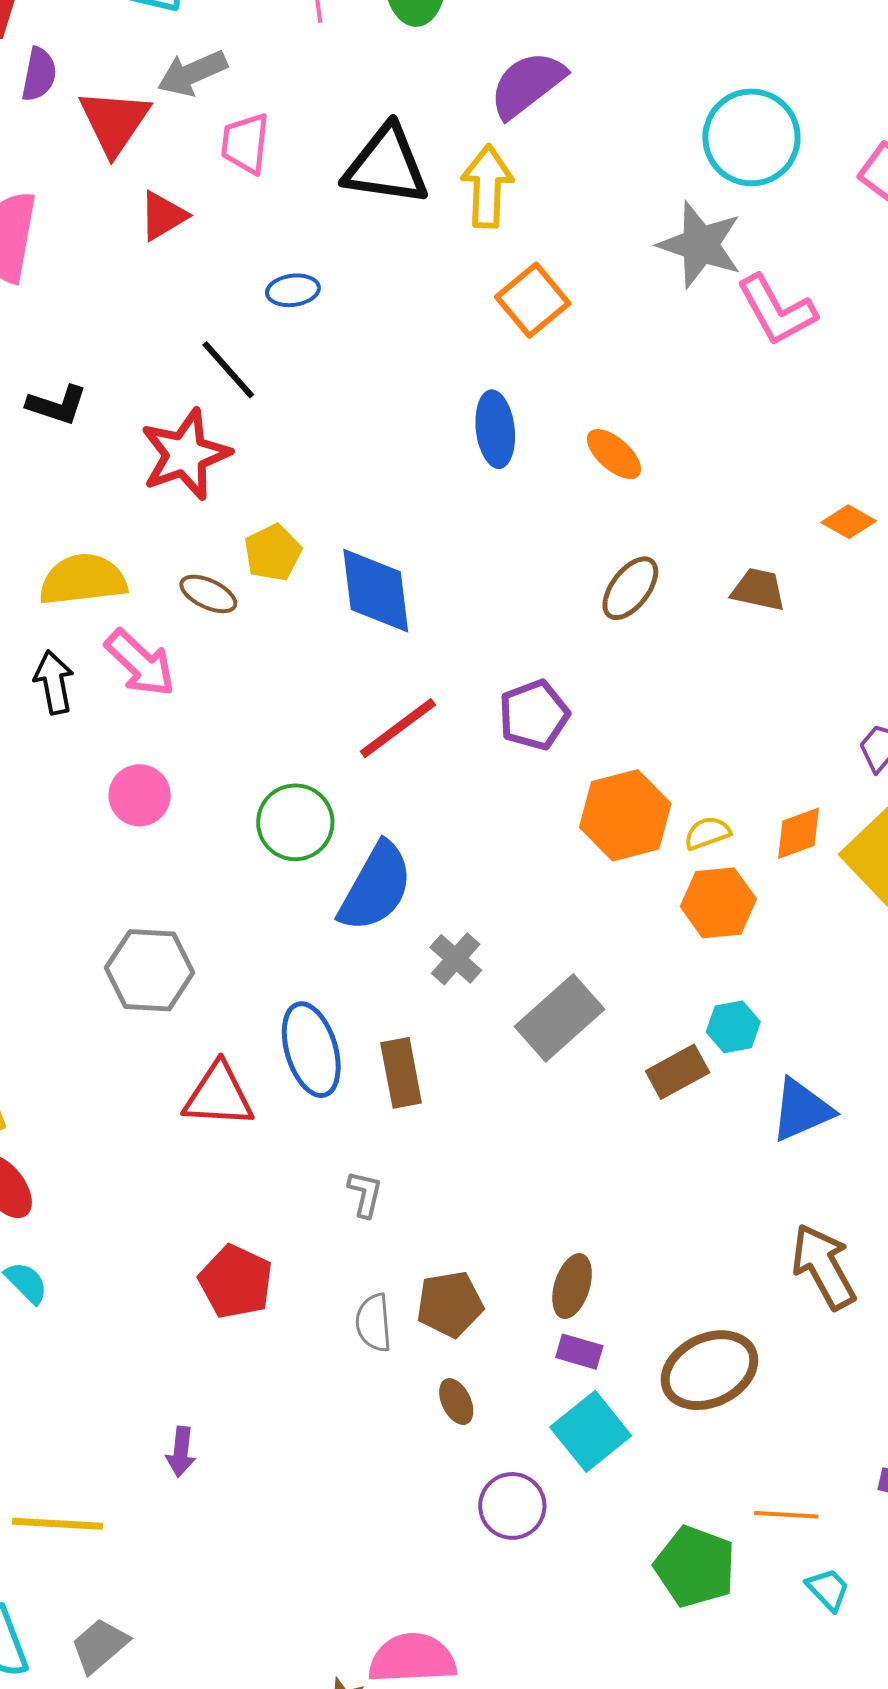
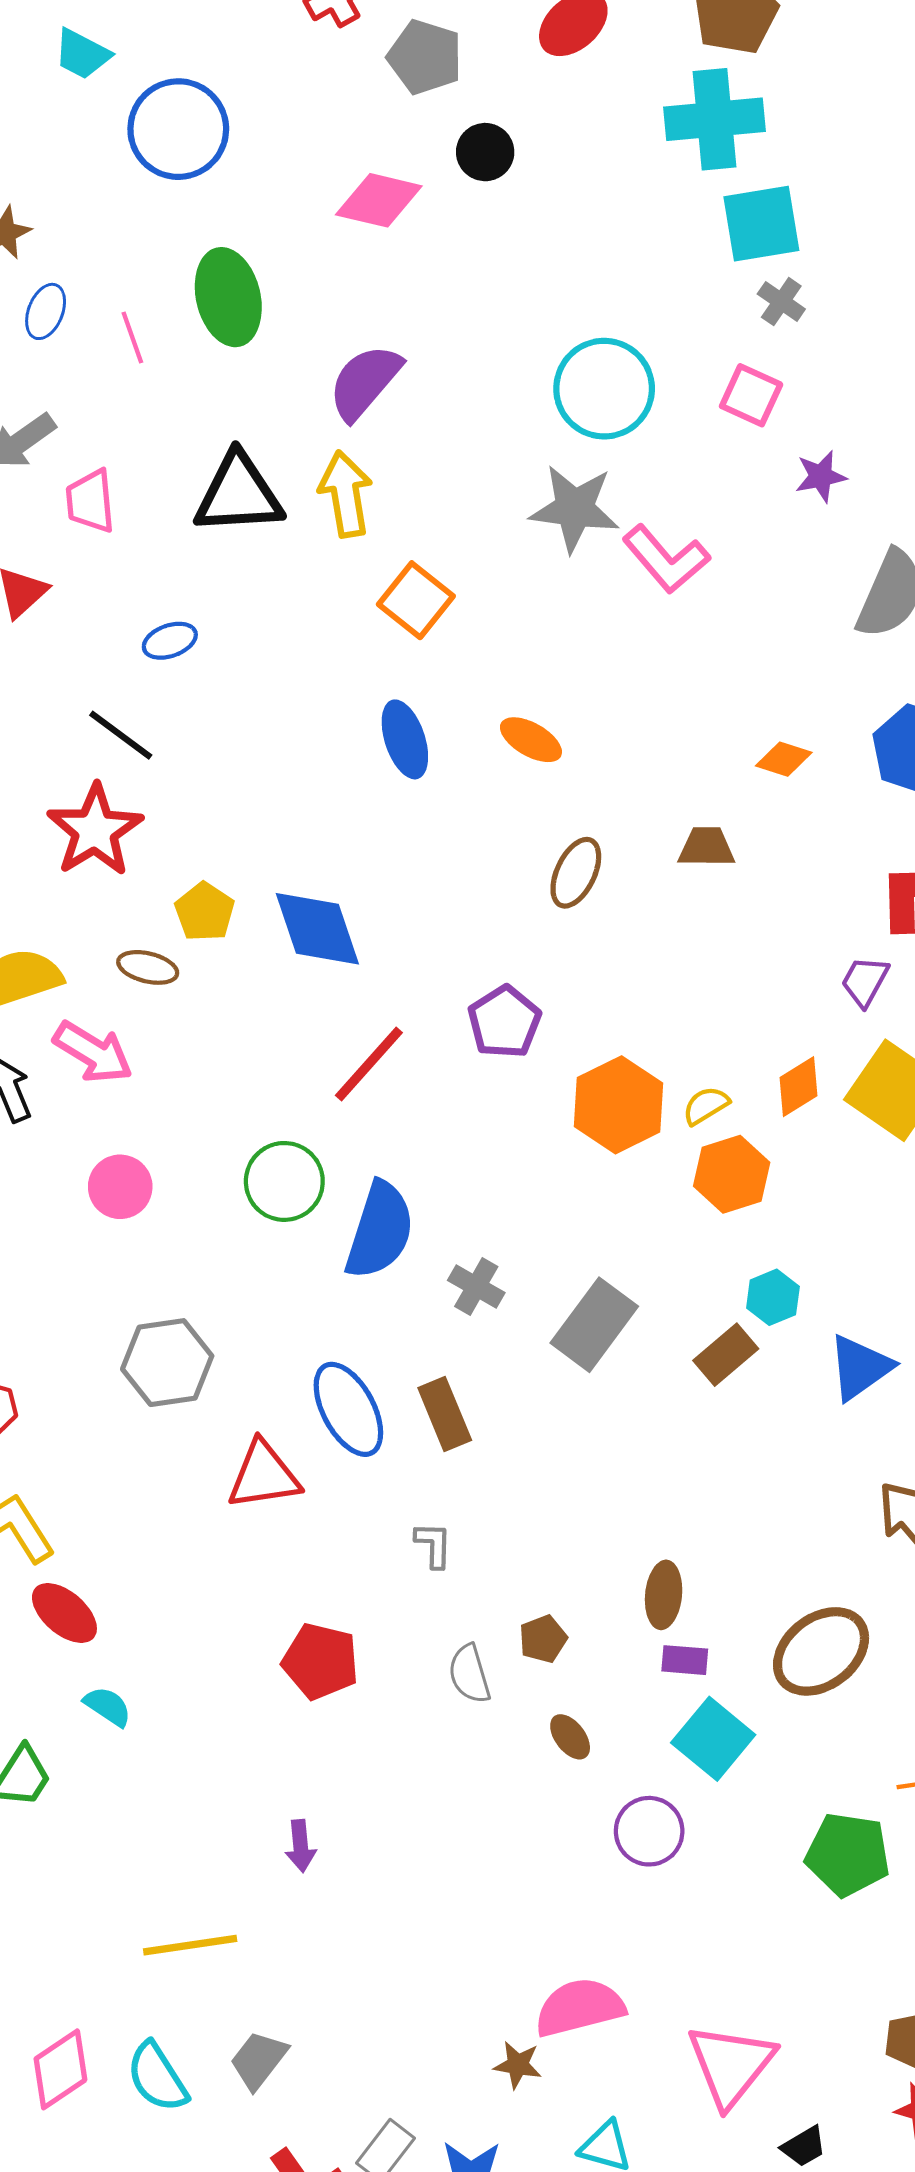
brown pentagon: (450, 1304) -> (543, 1639), size x0.7

